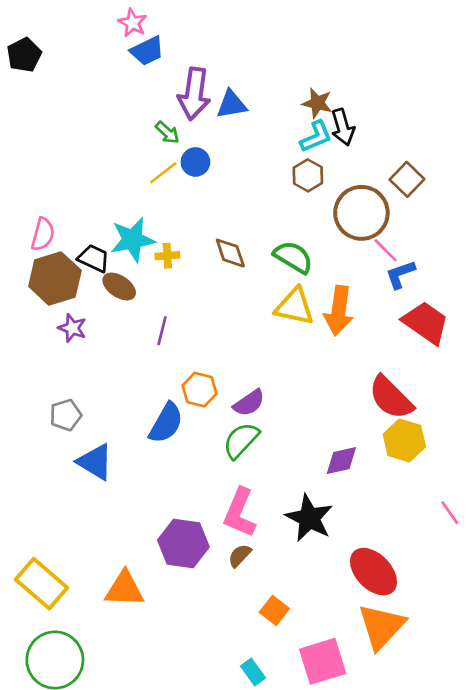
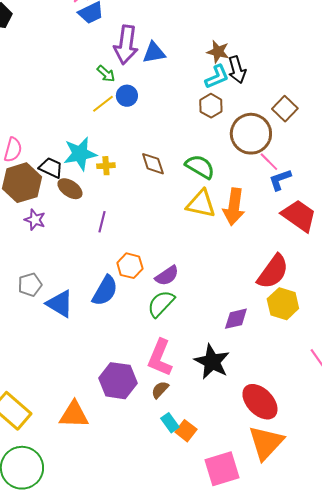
red semicircle: (391, 398) -> (273, 272), turned -99
blue triangle: (95, 462) -> (60, 304), moved
cyan rectangle: (253, 672) -> (170, 423), moved

